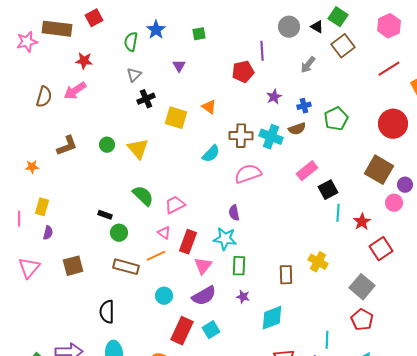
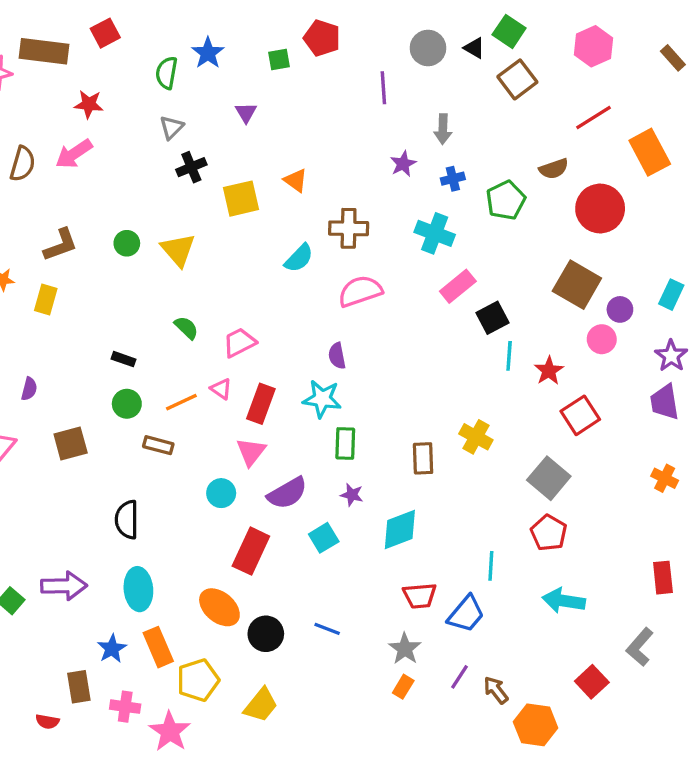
gray arrow: (308, 65) -> (443, 129), moved, turned -36
red pentagon: (243, 72) -> (322, 38), moved, turned 30
yellow square: (176, 118) -> (241, 199), turned -30
brown semicircle: (297, 129) -> (554, 169), moved
cyan cross: (271, 137) -> (435, 233), moved
green semicircle: (143, 196) -> (186, 328), size x0.7
yellow rectangle: (42, 207) -> (46, 300), moved
green circle: (119, 233) -> (127, 404), moved
orange line: (156, 256) -> (181, 402), moved
pink triangle: (203, 266) -> (251, 452), moved
brown rectangle: (126, 267) -> (158, 445), size x0.7
cyan square: (211, 330) -> (324, 538), moved

